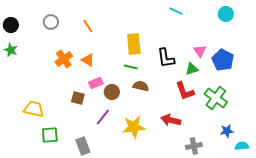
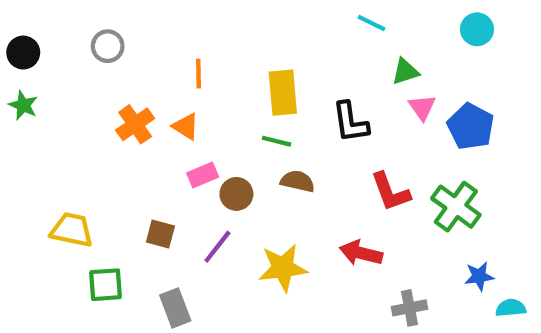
orange line: (88, 26) -> (198, 74), moved, turned 32
green triangle: (192, 69) -> (405, 72), moved
brown square: (78, 98) -> (160, 234), moved

